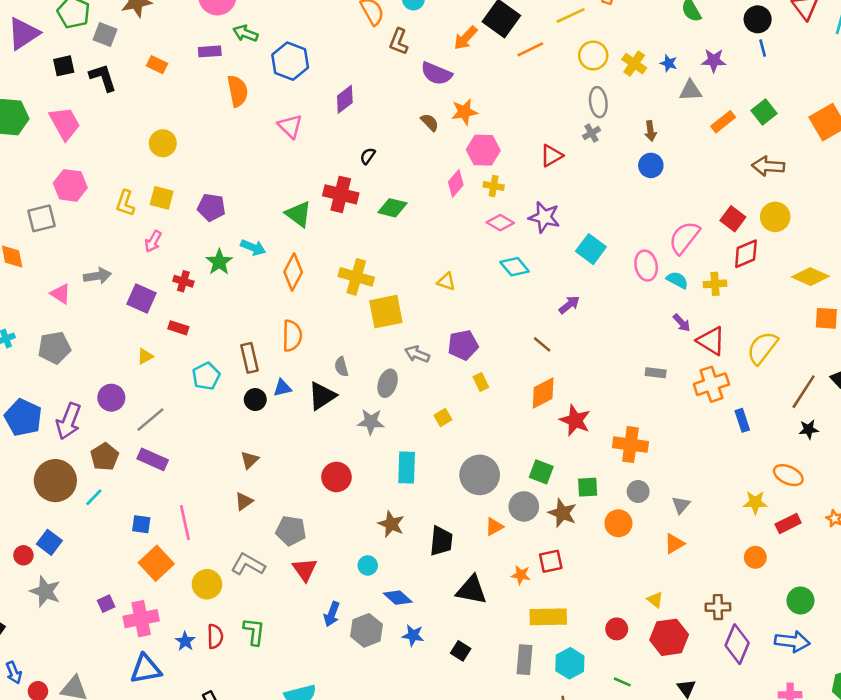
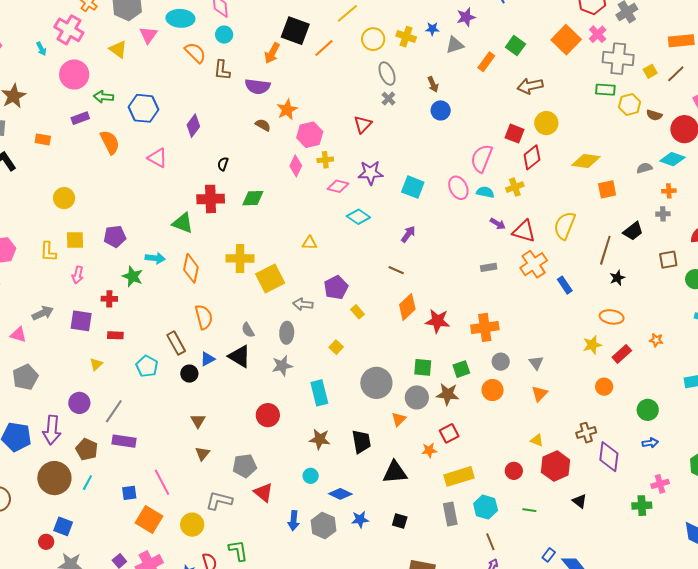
black triangle: (322, 396) -> (240, 356), turned -40
blue arrow: (792, 641) -> (650, 443), size x0.6

